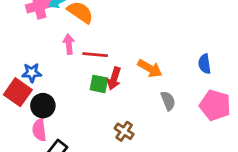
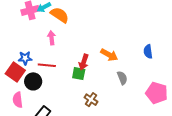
red line: (95, 55) -> (47, 65), moved
green square: (99, 84) -> (79, 74), moved
pink pentagon: (215, 105) -> (157, 93), moved
pink semicircle: (39, 130) -> (18, 100), moved

